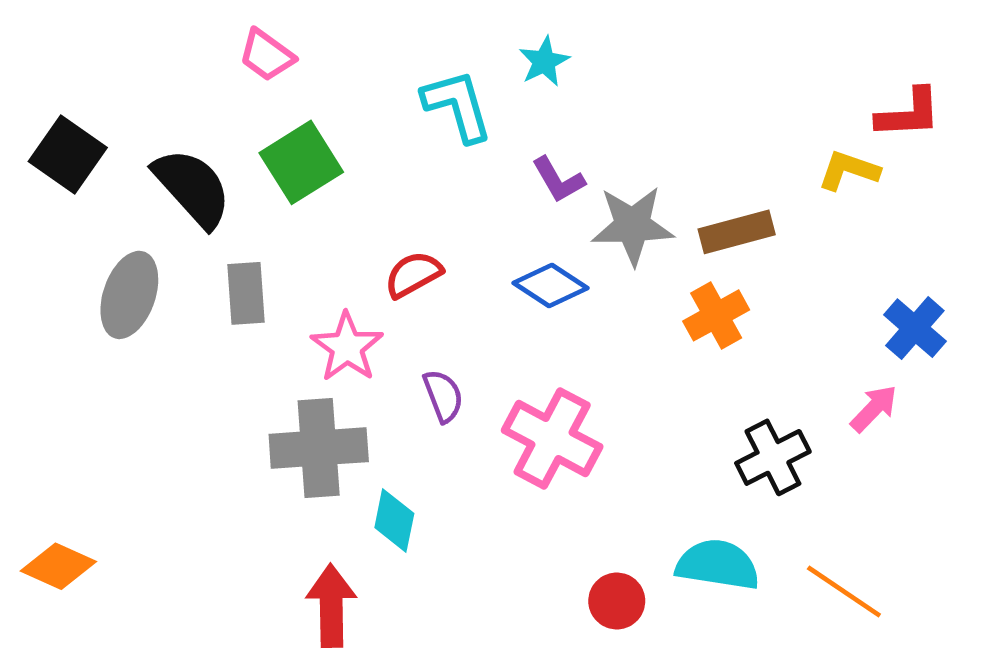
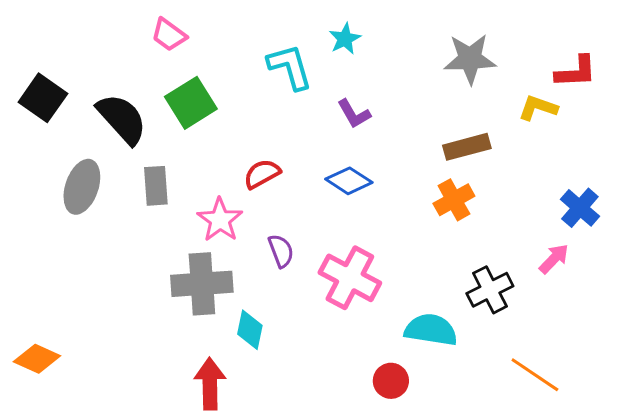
gray star: (633, 226) -> (470, 59), moved
cyan semicircle: (718, 565) -> (431, 330), moved

